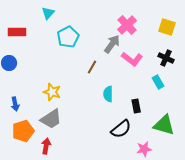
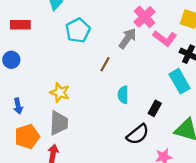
pink L-shape: (132, 59) -> (165, 38), moved
cyan rectangle: (158, 82) -> (179, 81), size x1.5
black rectangle: (136, 106) -> (155, 108), turned 40
gray trapezoid: (51, 119) -> (59, 123), turned -55

